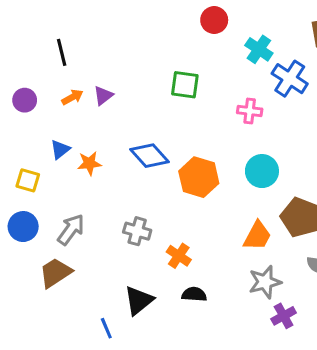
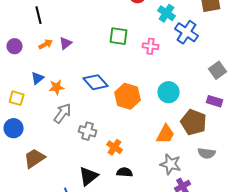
pink cross: (250, 111) -> (151, 46), moved
gray arrow: (71, 230) -> (63, 113), moved
gray star: (265, 282) -> (171, 164), turned 30

